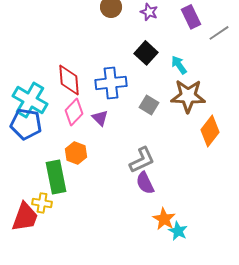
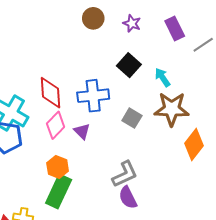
green rectangle: (56, 177) -> (59, 191), moved, turned 36

